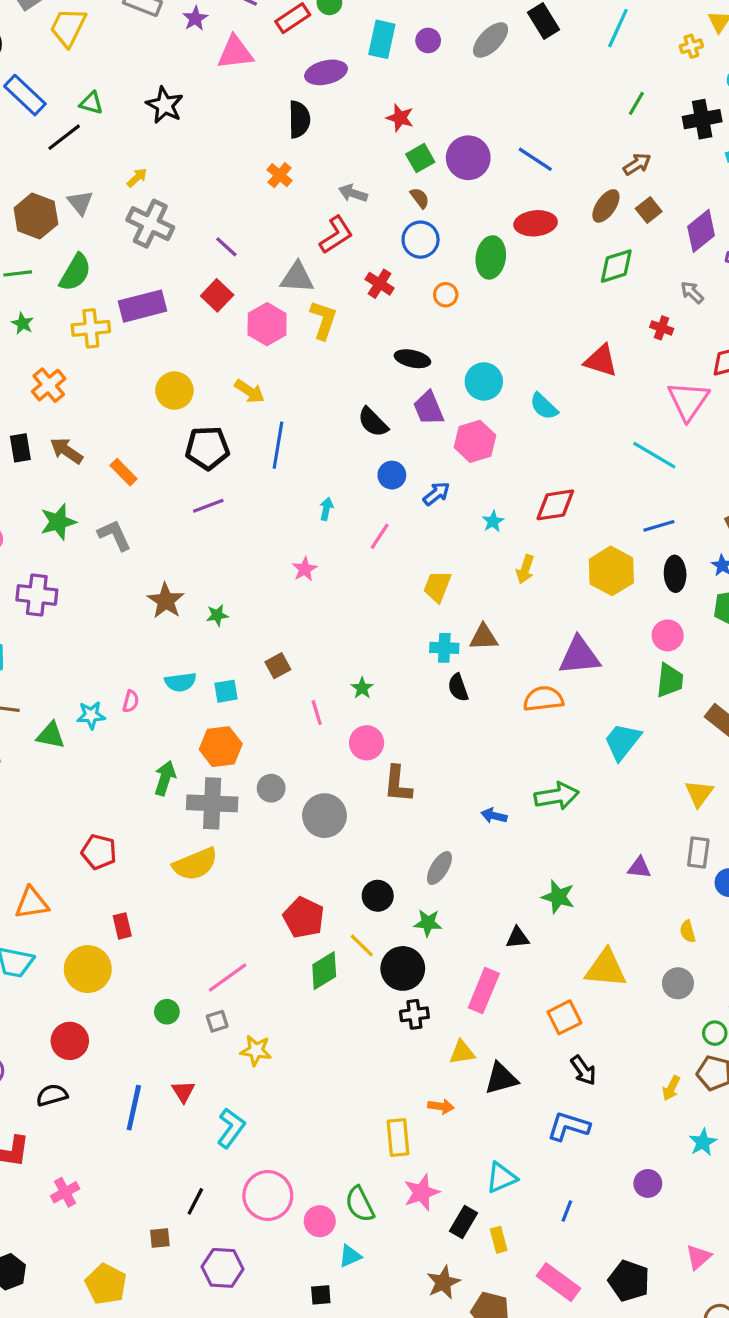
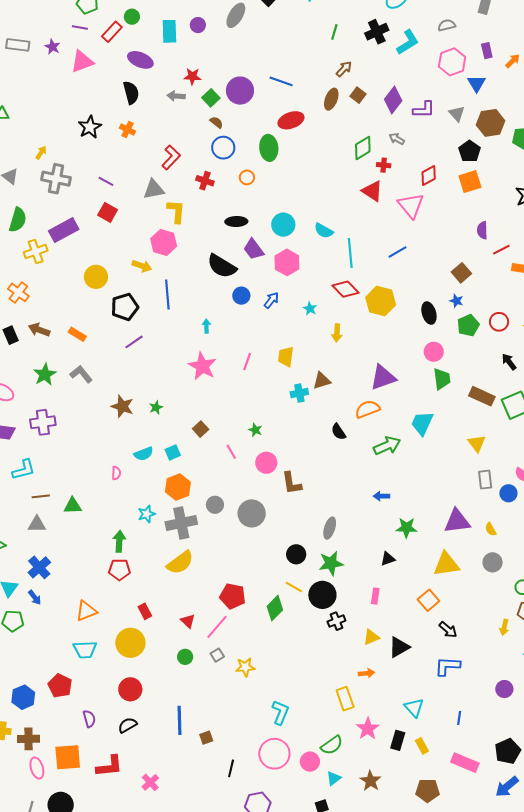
purple ellipse: (326, 72) -> (140, 60), turned 50
black star: (165, 105) -> (90, 127), moved, turned 30
gray arrow: (353, 193) -> (176, 96), moved
green diamond: (616, 266) -> (363, 148), moved
pink hexagon: (267, 324) -> (164, 242), moved
red triangle: (601, 361) -> (372, 191), moved, turned 30
black semicircle: (373, 422) -> (222, 266), size x1.4
cyan line: (654, 455) -> (350, 253), moved, turned 68
red diamond: (555, 505) -> (346, 289), turned 68
blue line: (659, 526) -> (398, 252), moved
pink line: (380, 536) -> (247, 361), moved
pink star: (305, 569) -> (202, 366), size x1.8
yellow hexagon: (611, 571) -> (381, 301), moved
black semicircle: (458, 688) -> (339, 432), moved
cyan star: (91, 715) -> (147, 514), moved
green arrow: (165, 778) -> (119, 541), moved
green arrow: (557, 796) -> (387, 446), moved
blue arrow: (494, 816) -> (381, 496), moved
purple triangle: (639, 868) -> (457, 521), moved, size x1.8
red pentagon: (304, 918) -> (233, 596), moved
green star: (428, 923) -> (331, 563), size x1.4
pink rectangle: (484, 991) -> (375, 596), size x0.6
red triangle: (183, 1092) -> (188, 621), moved
cyan L-shape: (231, 1128) -> (280, 712), moved
cyan triangle: (501, 1178) -> (414, 708), turned -35
green semicircle: (360, 1204) -> (332, 745), turned -85
brown square: (160, 1238) -> (206, 738), moved
black pentagon: (629, 1281) -> (508, 751), turned -30
brown star: (443, 1282) -> (370, 781), moved

